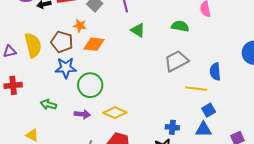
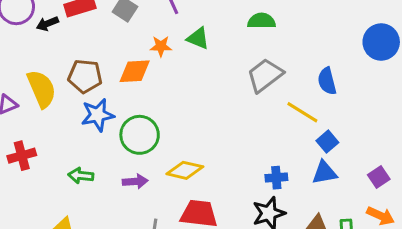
orange star: (80, 26) -> (161, 46), moved
yellow line: (196, 89) -> (302, 112), turned 35

